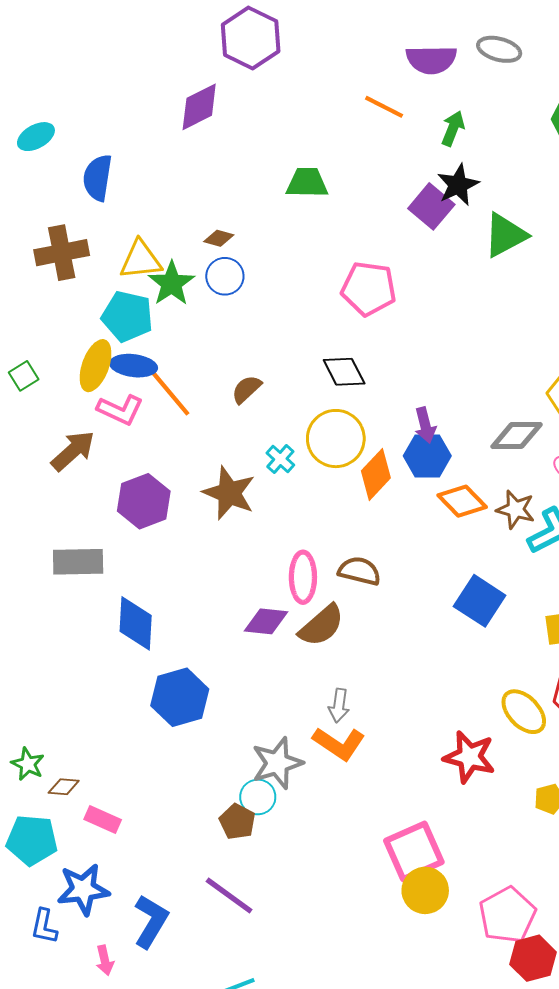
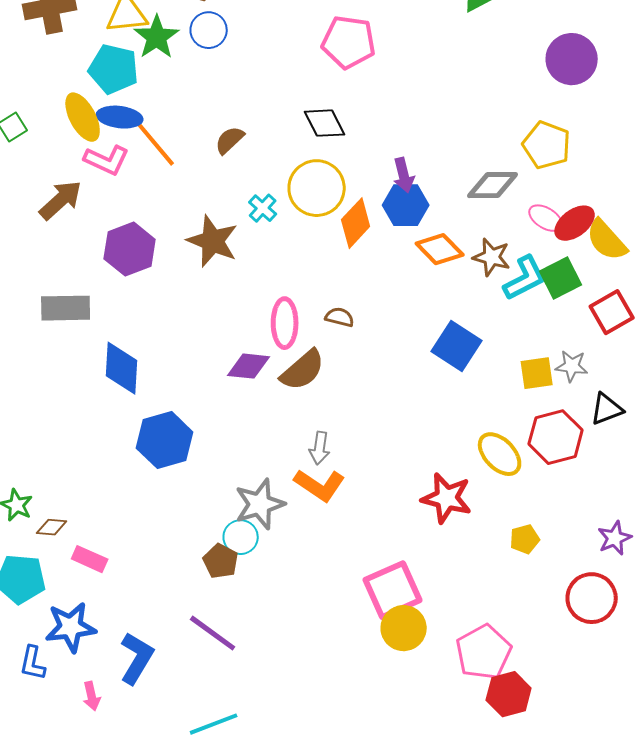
yellow ellipse: (96, 366) -> (83, 117), turned -48
brown semicircle: (359, 571) -> (340, 317), size x0.7

